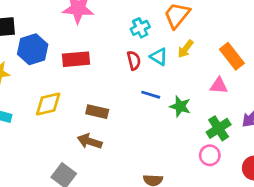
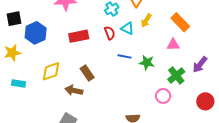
red rectangle: (76, 59) -> (79, 36), moved
brown rectangle: (97, 112) -> (87, 73), turned 49
brown arrow: (90, 141) -> (74, 90), moved
pink circle: (210, 155) -> (163, 96), moved

